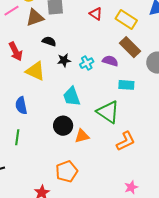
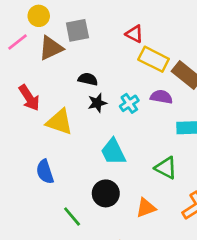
yellow rectangle: (126, 19) -> (154, 59), moved
black semicircle: (49, 41) -> (88, 79), moved
green triangle: (108, 112) -> (166, 168), size x0.7
orange triangle: (82, 136) -> (146, 208), moved
green line: (17, 137) -> (72, 217), moved, turned -42

